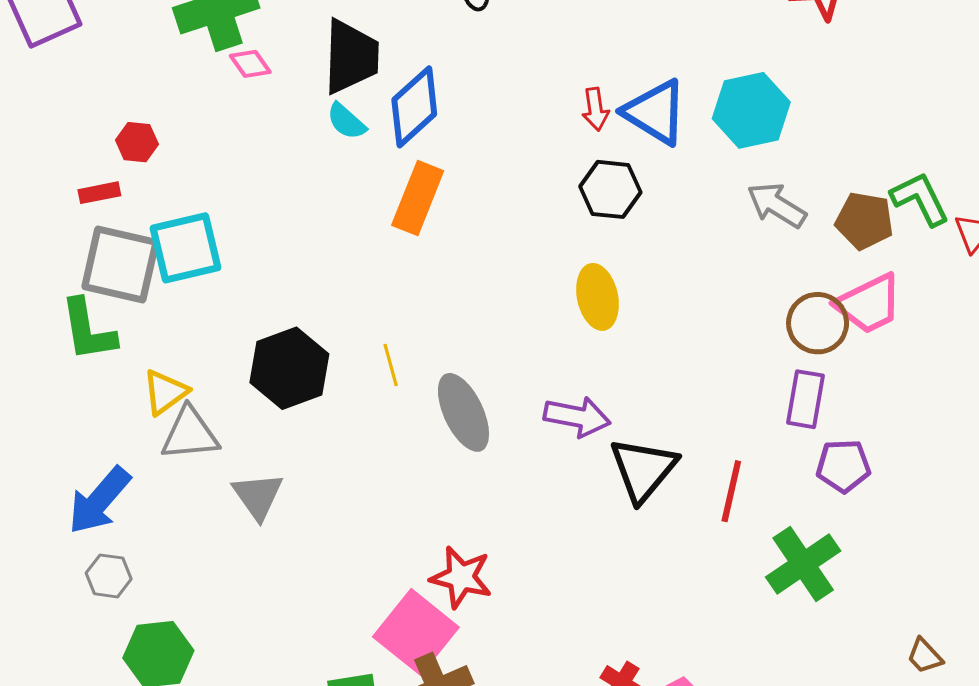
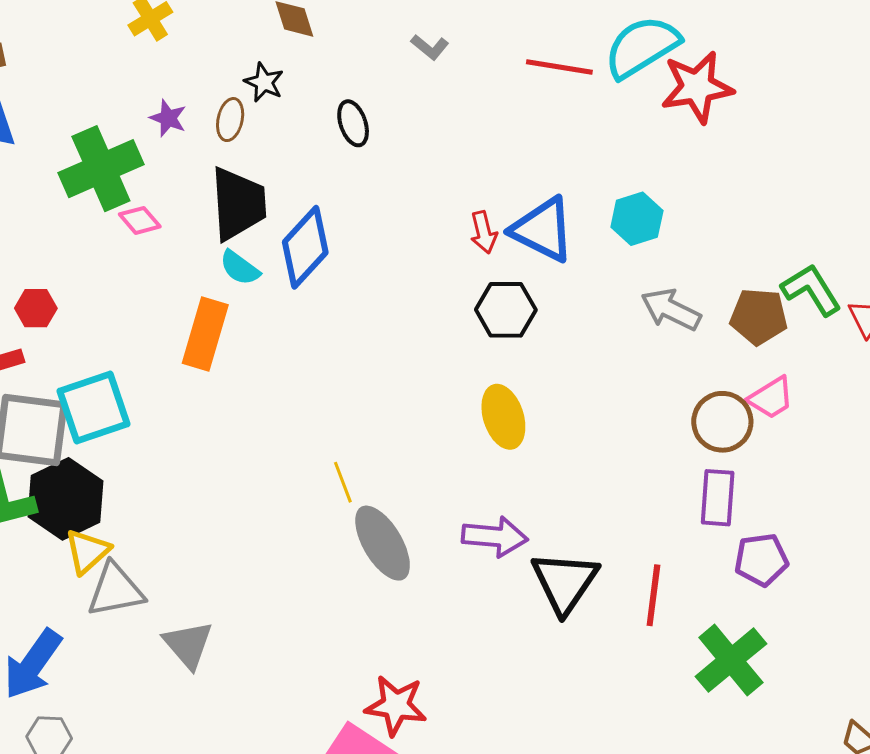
cyan hexagon: (751, 110) -> (637, 219), size x0.7
orange rectangle: (418, 198) -> (205, 334), moved
pink trapezoid: (869, 304) -> (771, 398), size x0.7
yellow line: (391, 365) -> (343, 482), moved
black hexagon: (289, 368) -> (65, 499), moved

